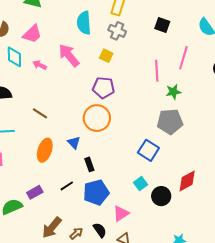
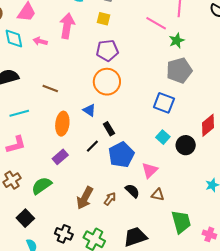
pink arrow: (69, 55) -> (67, 26), turned 60
pink line: (157, 71) -> (156, 23), turned -45
black line: (67, 186) -> (92, 146), moved
purple rectangle: (35, 192) -> (60, 157), moved

